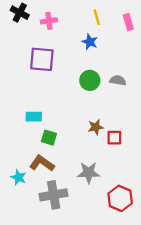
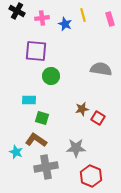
blue star: (90, 42) -> (65, 24), moved
green circle: (90, 80) -> (51, 76), moved
gray semicircle: (118, 80) -> (101, 69), size x1.5
red square: (114, 138) -> (98, 118), turned 32
red hexagon: (120, 198) -> (91, 176), moved

